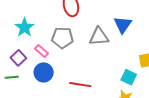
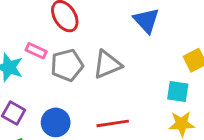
gray triangle: (99, 37) -> (107, 64), moved
pink rectangle: (41, 51) -> (36, 51), moved

